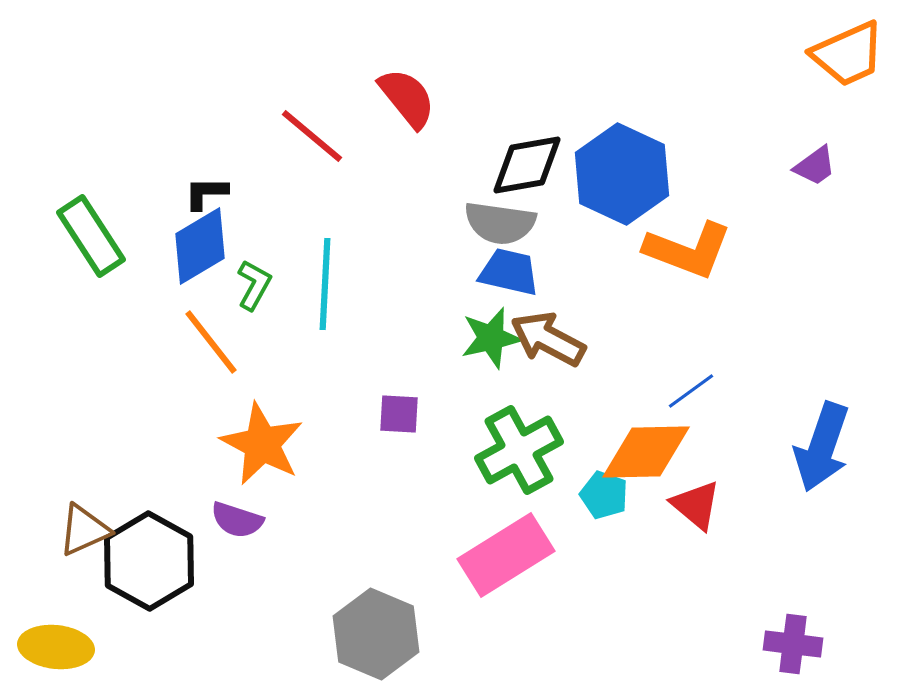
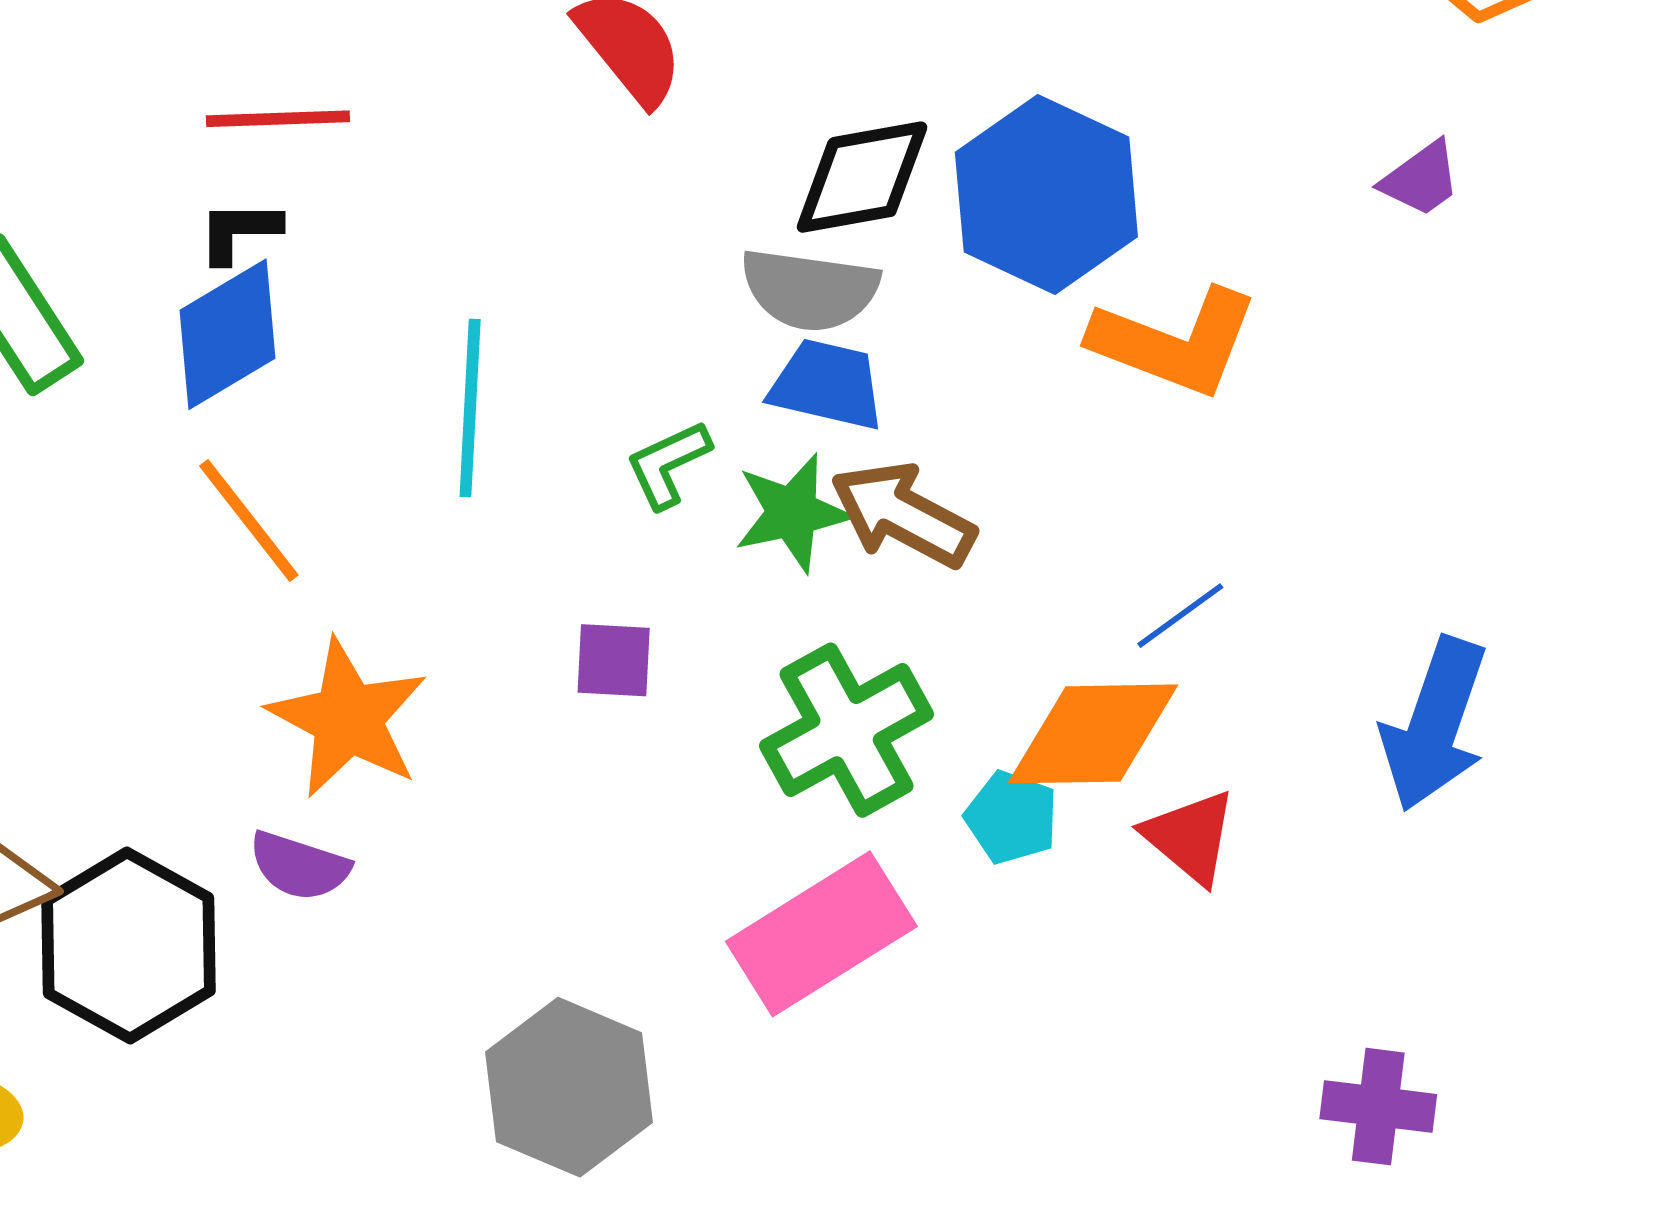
red line: (312, 136) -> (278, 119), moved, turned -42
green L-shape: (254, 285) -> (668, 464), moved, turned -144

